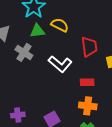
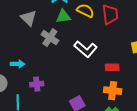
red trapezoid: (89, 47) -> (110, 14), moved
purple cross: (18, 115) -> (37, 84), moved

